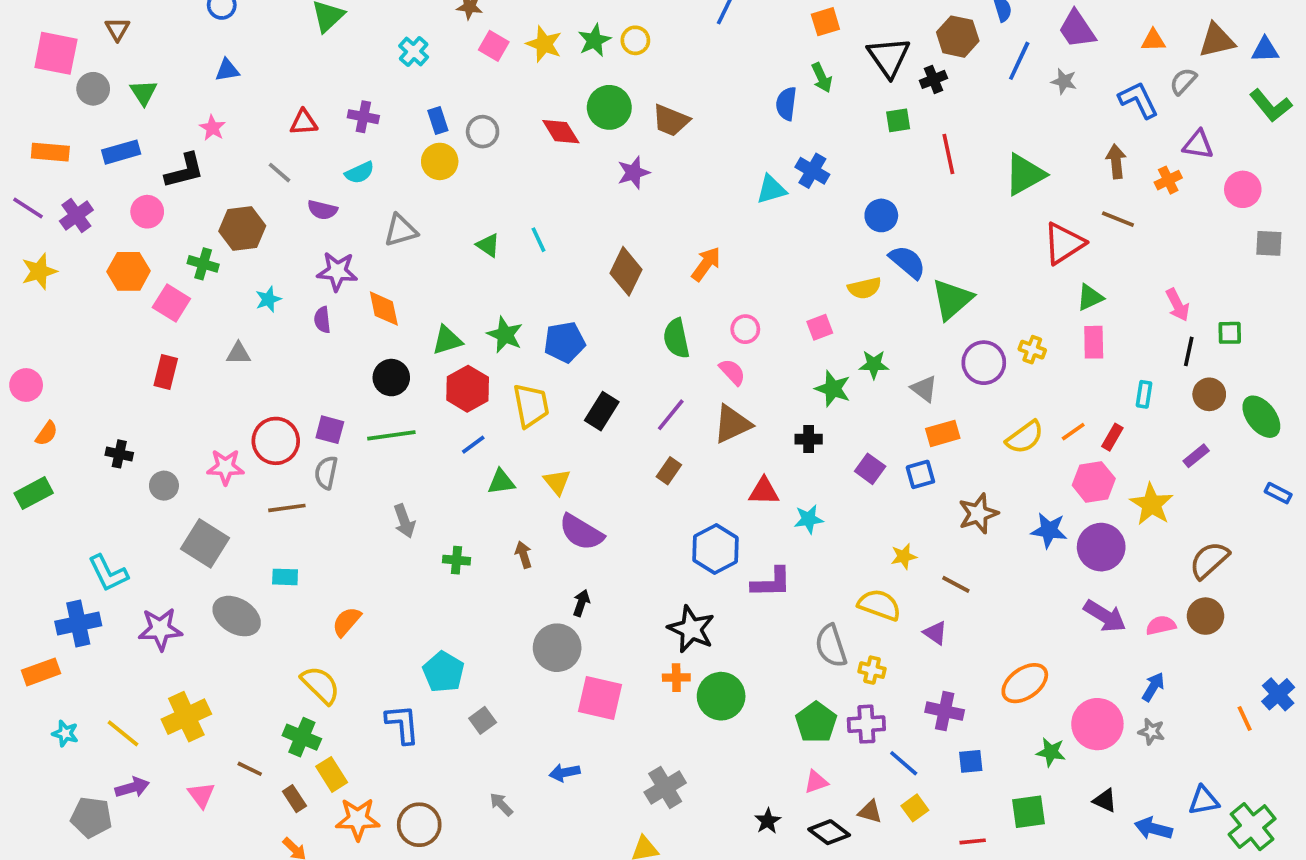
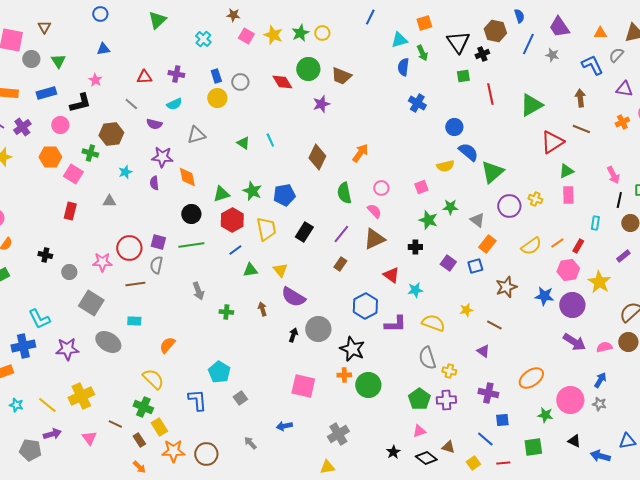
orange cross: (1168, 180) -> (622, 122), moved
cyan triangle: (771, 189) -> (399, 40), moved
orange rectangle: (943, 433) -> (487, 244), turned -36
red triangle: (764, 491) -> (391, 275), turned 36
yellow semicircle: (879, 605) -> (433, 323), moved
gray circle: (557, 648) -> (318, 329), moved
blue line: (904, 763) -> (485, 439), moved
yellow square: (915, 808) -> (473, 463), moved

